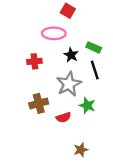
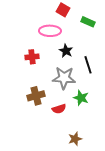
green rectangle: (94, 47) -> (88, 22), moved
gray star: (69, 84) -> (64, 78), turned 30

